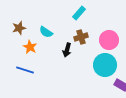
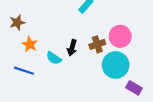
cyan semicircle: (46, 32) -> (54, 58), moved
brown cross: (81, 37) -> (97, 44), moved

